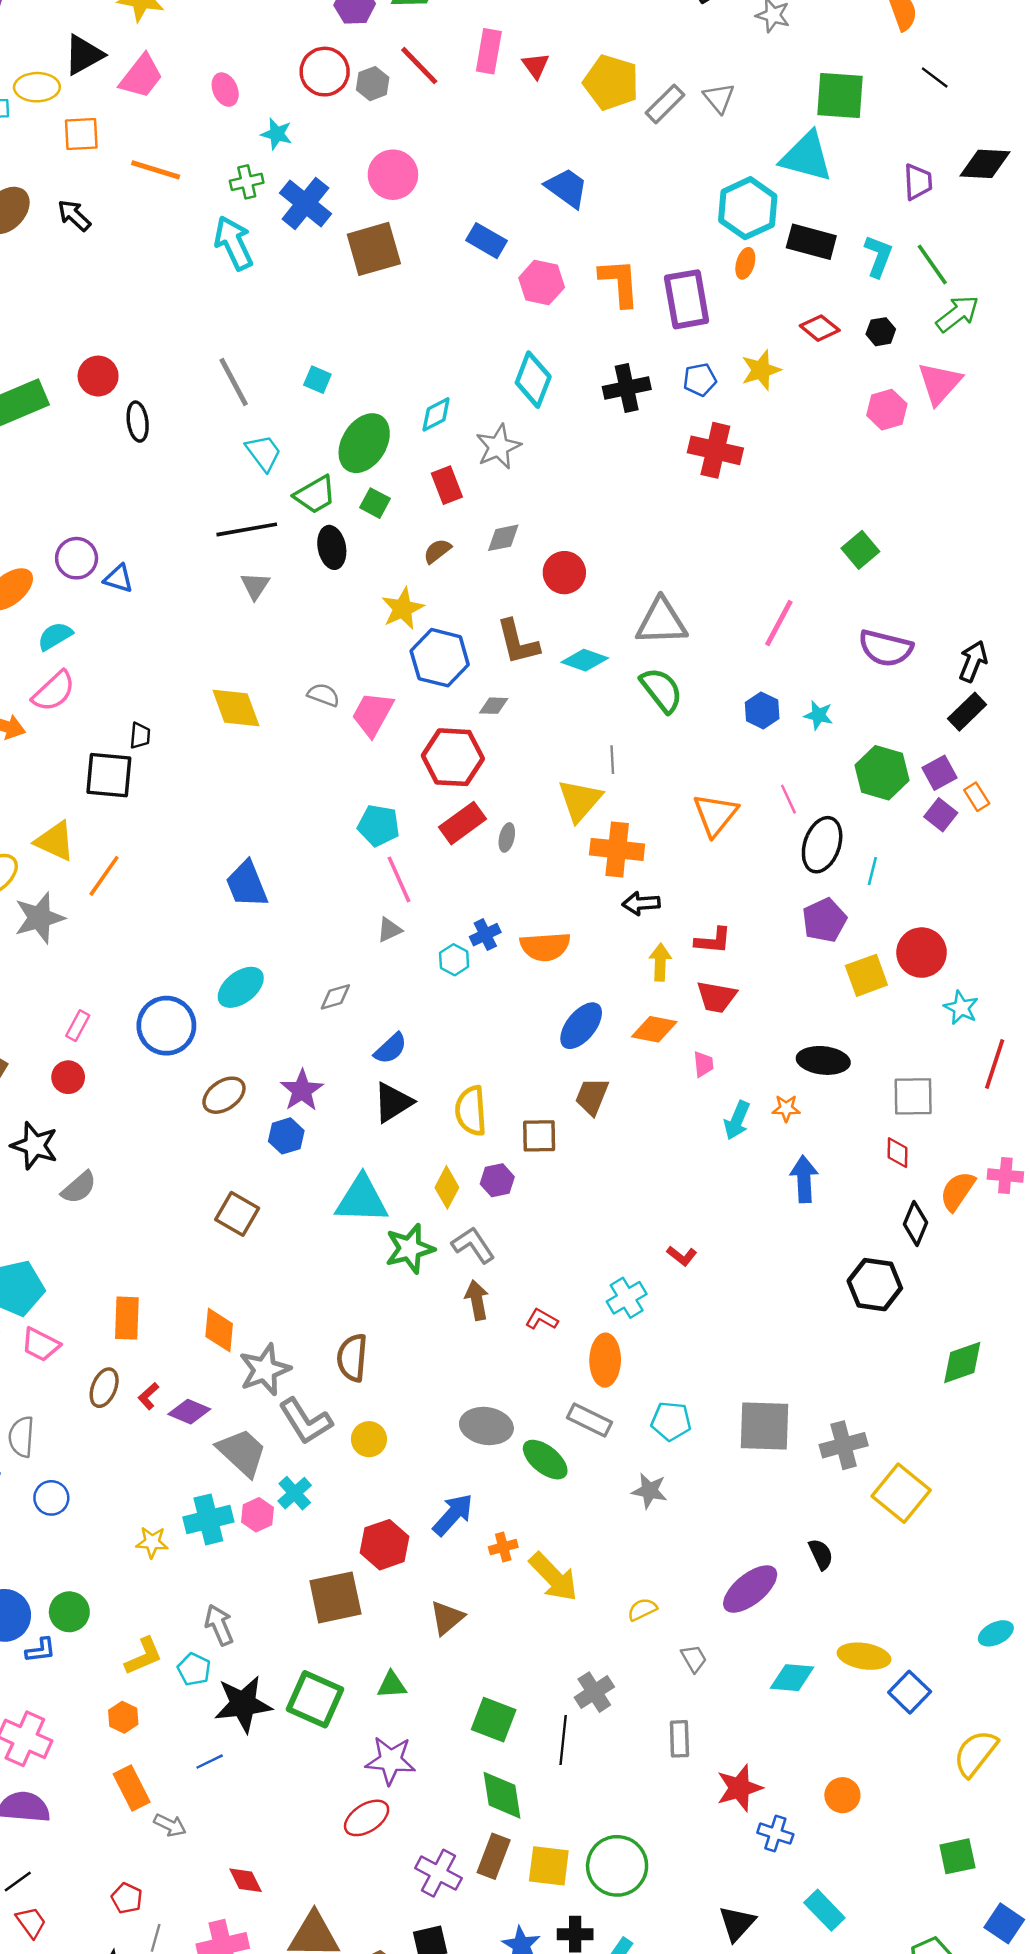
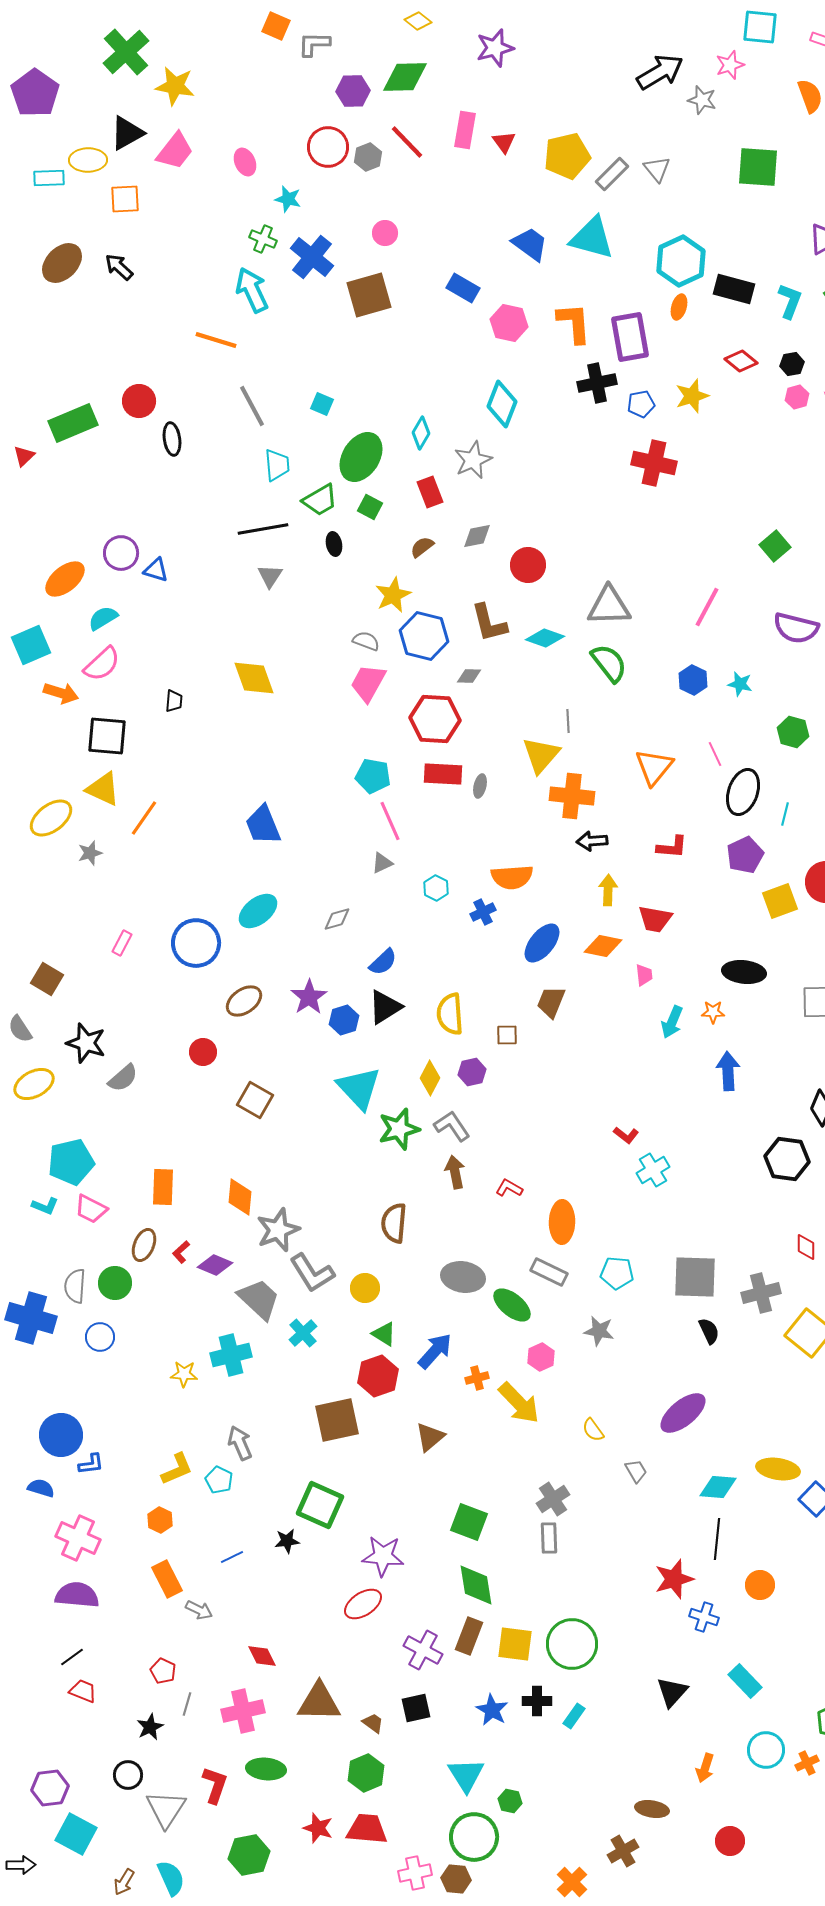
yellow pentagon: (611, 82) -> (567, 156), turned -30
cyan triangle: (806, 157) -> (592, 238), moved
orange line: (156, 170) -> (216, 340), moved
pink circle: (393, 175) -> (385, 233), size x0.6
green cross: (247, 182) -> (263, 239), turned 36
black cross: (627, 388) -> (597, 383), moved
pink hexagon: (887, 410) -> (797, 397), moved, size x0.7
cyan diamond: (436, 414) -> (421, 433), turned -32
cyan trapezoid: (263, 453) -> (277, 465), turned 32
black ellipse: (332, 547) -> (334, 544), size x0.7
gray semicircle: (323, 695) -> (366, 641), moved
green hexagon: (882, 773) -> (793, 732), size x0.7
black square: (109, 775) -> (107, 736), moved
red rectangle: (462, 823) -> (443, 774), turned 39
gray star: (39, 918) -> (90, 853), size x0.6
blue cross: (485, 935) -> (483, 912), moved
red L-shape: (713, 941) -> (672, 847), moved
red circle: (68, 1077) -> (203, 1052), moved
blue hexagon: (286, 1136) -> (344, 1020), moved
brown square: (539, 1136) -> (507, 1035), size x0.7
red diamond: (898, 1153) -> (806, 1247), moved
cyan triangle: (362, 1199) -> (359, 1088), turned 45
cyan cross: (627, 1298) -> (653, 1170), moved
brown semicircle: (352, 1358) -> (394, 1223), moved
pink hexagon: (258, 1515) -> (541, 1357), moved
black semicircle: (821, 1554) -> (709, 1331), moved
yellow semicircle: (642, 1609) -> (593, 1430), turned -100
green circle: (69, 1612) -> (115, 1283), moved
green triangle: (392, 1685) -> (384, 1334), moved, turned 36
black star: (243, 1704) -> (287, 1541), moved, size x0.5
gray rectangle: (679, 1739) -> (549, 1538), moved
black line: (563, 1740) -> (717, 1539), moved
red trapezoid: (31, 1922) -> (83, 1691), turned -32

